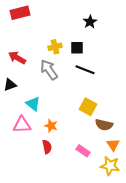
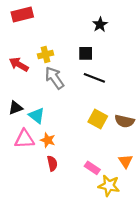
yellow cross: (55, 47) -> (46, 54), moved
black triangle: (10, 85) -> (16, 108), moved
brown semicircle: (104, 125) -> (124, 121), moved
orange star: (51, 126) -> (48, 140), moved
yellow star: (110, 166) -> (109, 186), moved

